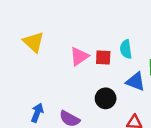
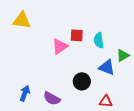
yellow triangle: (34, 42) -> (22, 20), moved, turned -36
red square: (103, 58) -> (77, 35), moved

